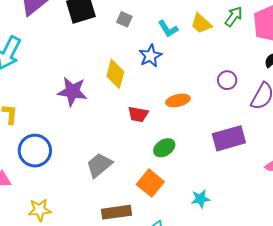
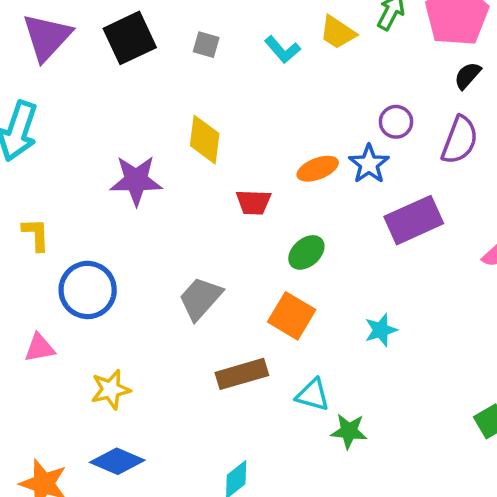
blue star: (150, 56) -> (369, 164), moved

